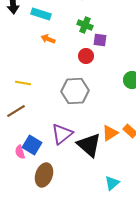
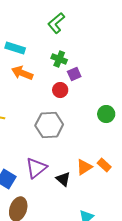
orange arrow: (48, 39) -> (22, 73), size x1.5
purple square: (100, 40) -> (74, 74), turned -32
black triangle: (89, 145) -> (63, 179), size x0.6

